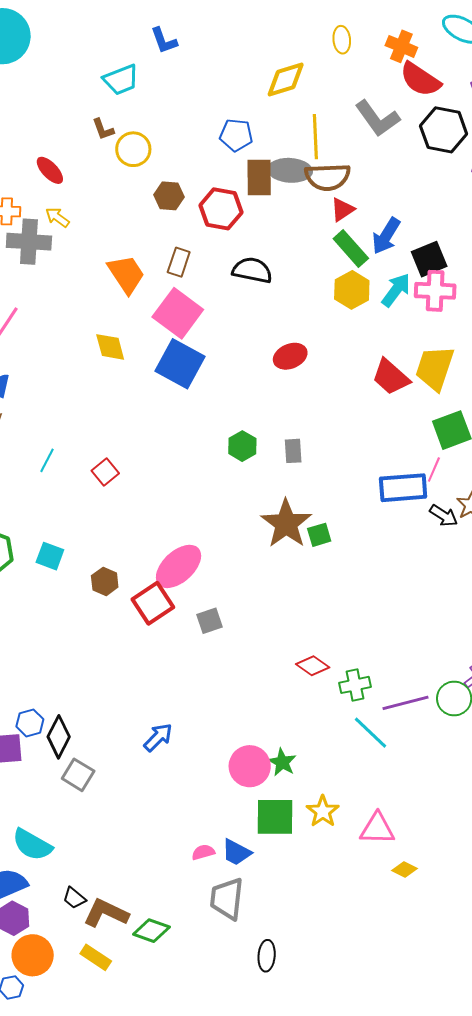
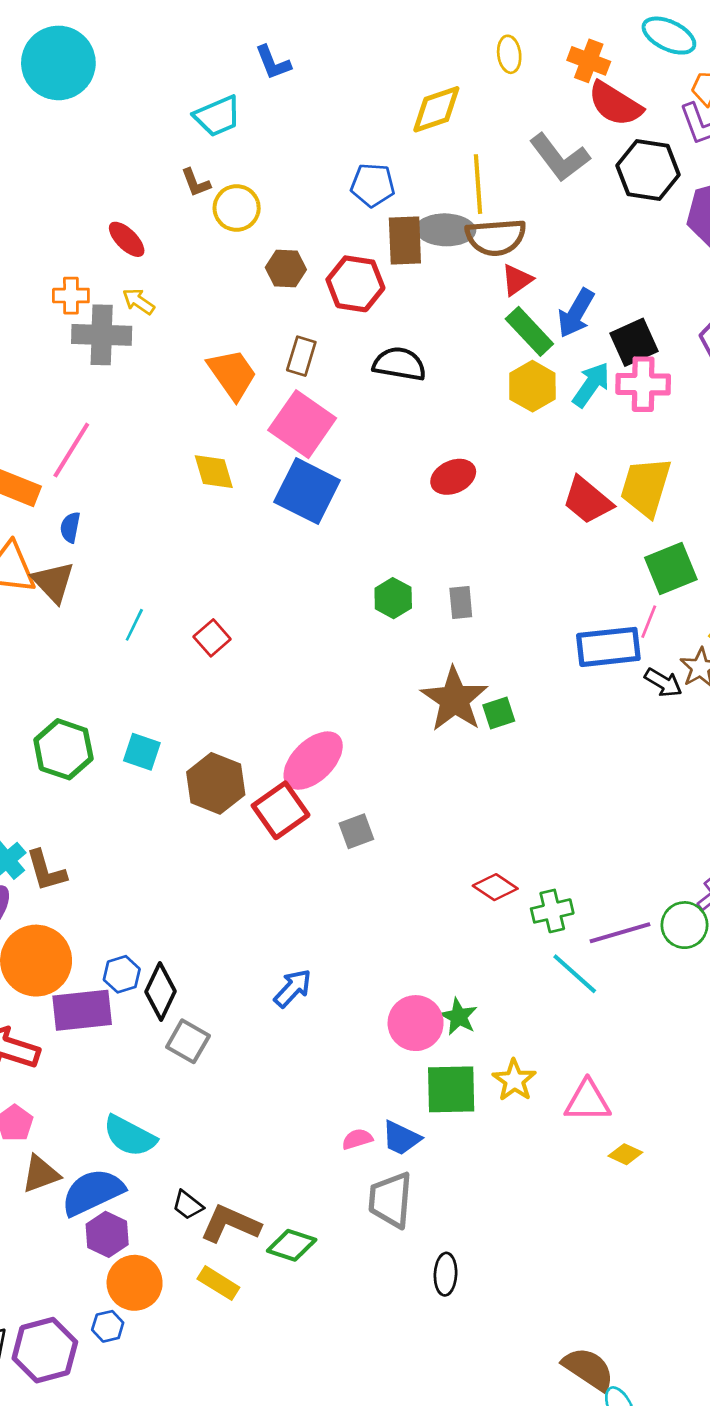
brown hexagon: (105, 581) -> (216, 783), size x1.6

